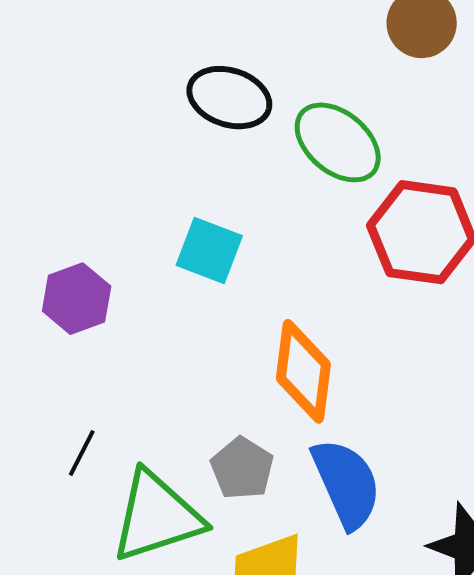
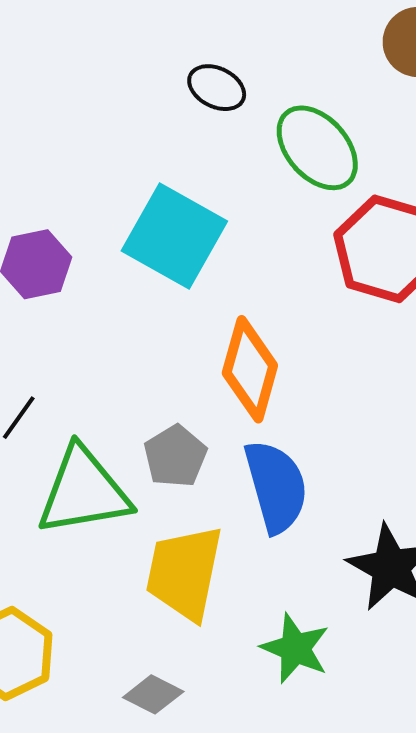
black ellipse: (229, 98) -> (217, 88), size x0.7
cyan square: (209, 251) -> (174, 236), size x1.5

